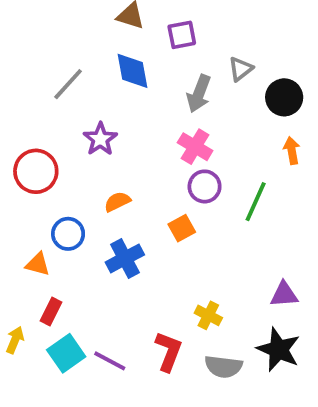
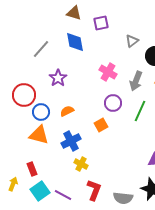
gray arrow: (199, 94) -> (136, 81), moved
pink cross: (195, 147) -> (108, 72), moved
blue circle: (68, 234) -> (41, 112), moved
orange triangle: (38, 264) -> (39, 135), moved, size x1.5
red rectangle: (51, 312) -> (32, 169), turned -48
yellow cross: (208, 315) -> (81, 164), moved

